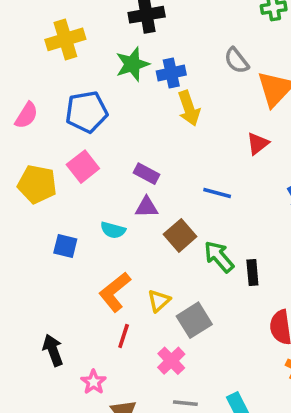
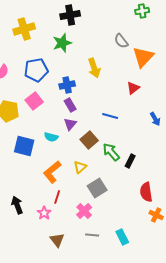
blue cross: (171, 73) -> (67, 85), moved
purple rectangle: (147, 174) -> (70, 105), turned 32
purple triangle: (147, 207) -> (70, 124), turned -48
blue square: (65, 246) -> (24, 146), size x1.5
black rectangle: (252, 272) -> (130, 161), turned 32
yellow triangle: (159, 301) -> (80, 167), moved
pink star: (94, 382) -> (44, 213), moved

